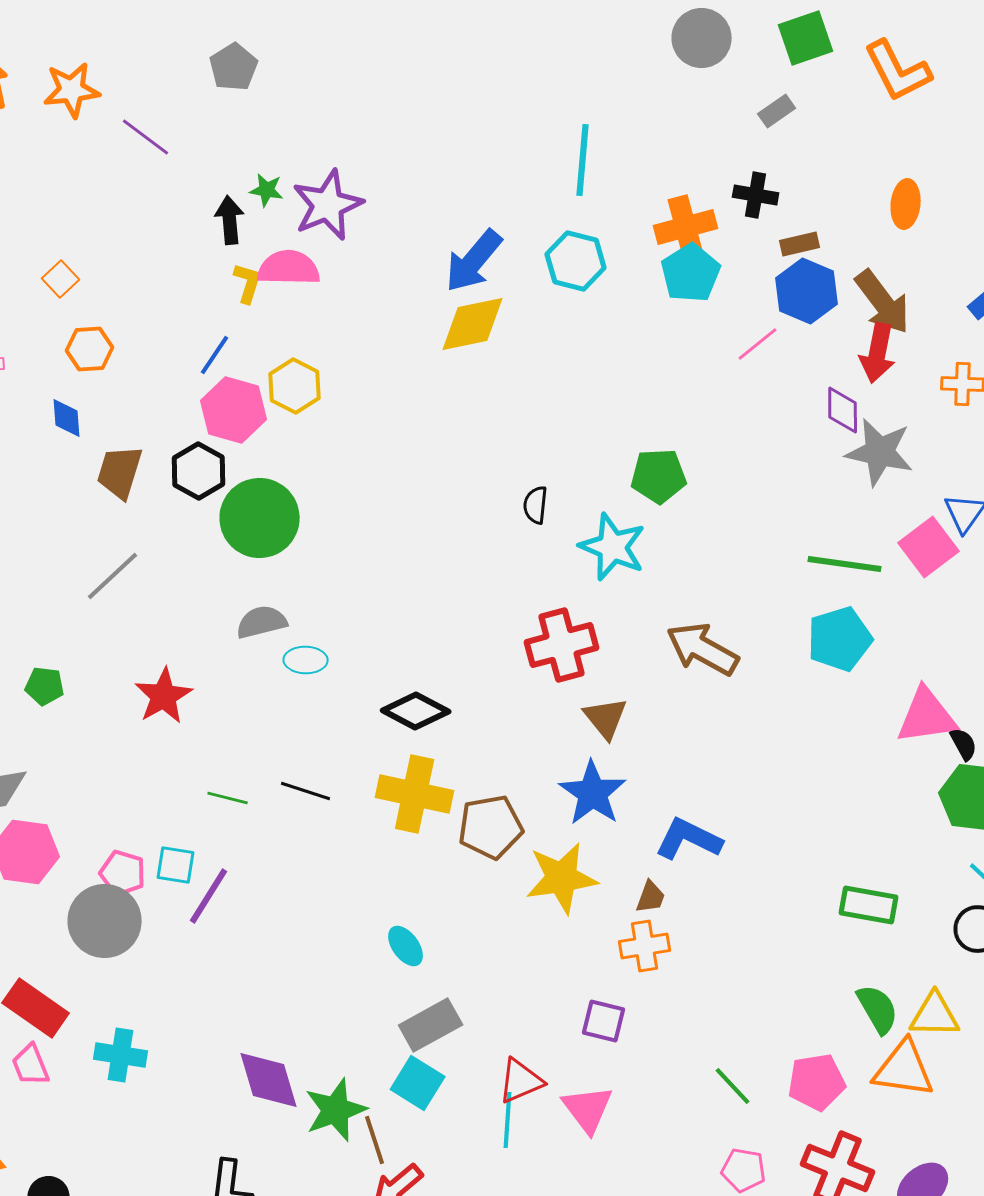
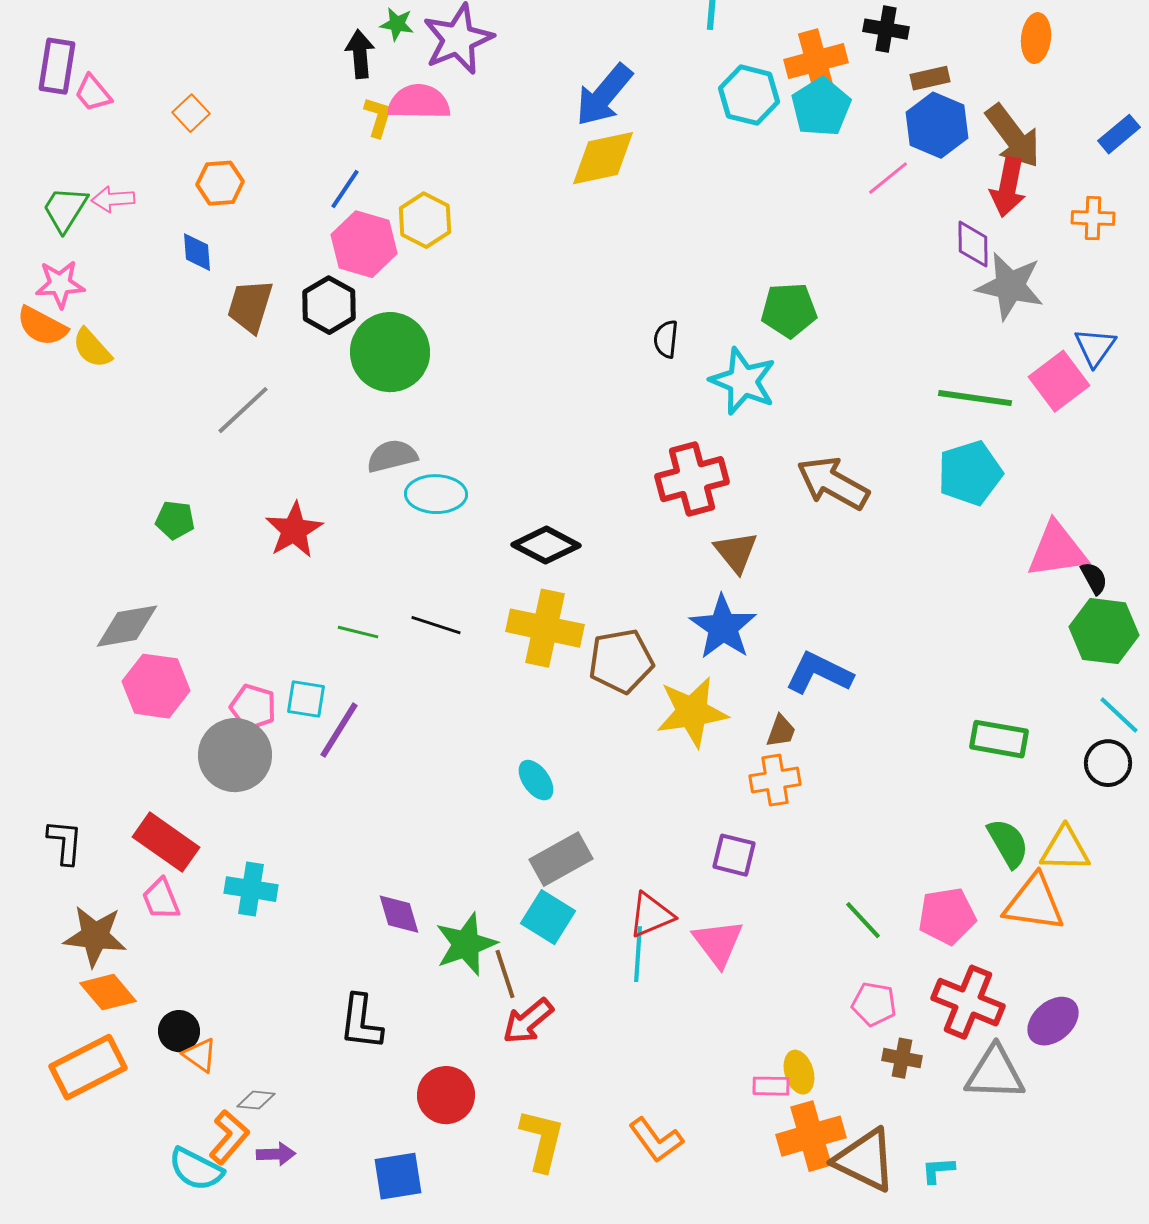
cyan hexagon: (576, 261) -> (749, 95), moved
cyan ellipse: (306, 660) -> (436, 494), size x1.4
purple diamond: (269, 1080) -> (399, 914), size x0.7

